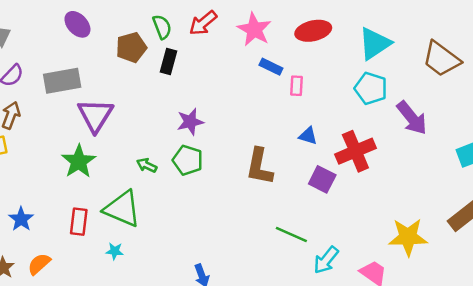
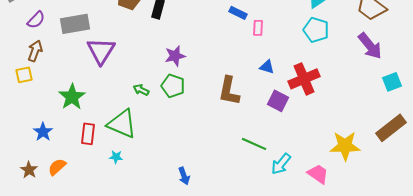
purple arrow: (412, 118) -> (370, 46), moved
green star: (79, 161) -> (72, 97), moved

